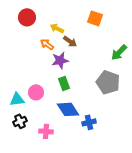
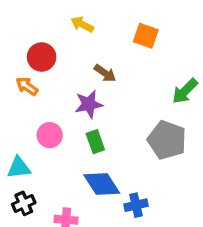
red circle: (27, 17) -> (42, 57), moved
yellow arrow: (57, 28) -> (82, 24), moved
orange arrow: (47, 44) -> (27, 86), moved
pink circle: (36, 92) -> (50, 135), moved

